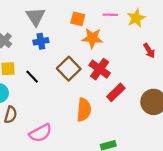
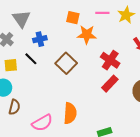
gray triangle: (36, 17) -> (21, 19), moved
red cross: (100, 69) -> (110, 60), moved
black line: (32, 77) -> (31, 59), moved
orange semicircle: (84, 110) -> (70, 113), moved

